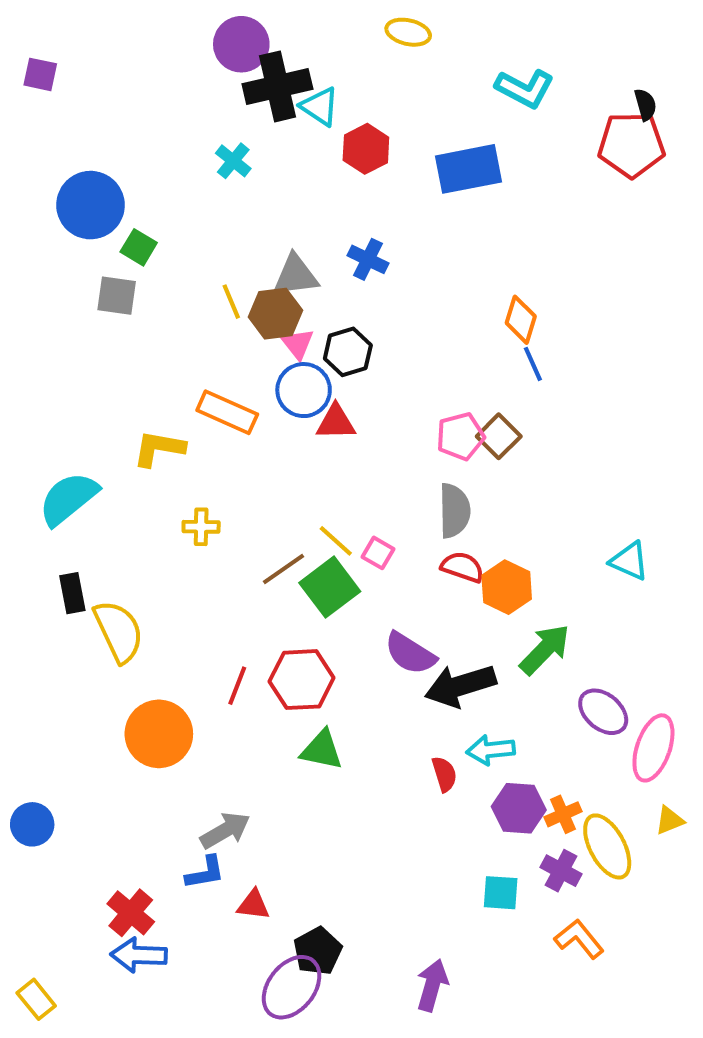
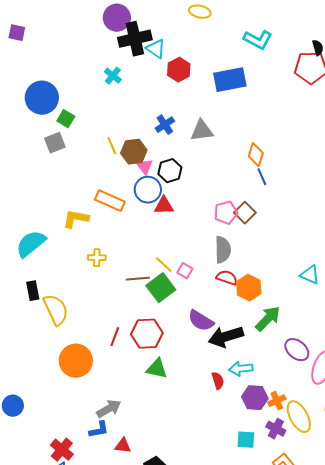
blue cross: (368, 259) -> (165, 125), moved, turned 30
gray triangle: (296, 275) -> (202, 131), moved
gray square: (117, 296) -> (55, 143), turned -30
brown line: (284, 569) -> (138, 279), turned 30

